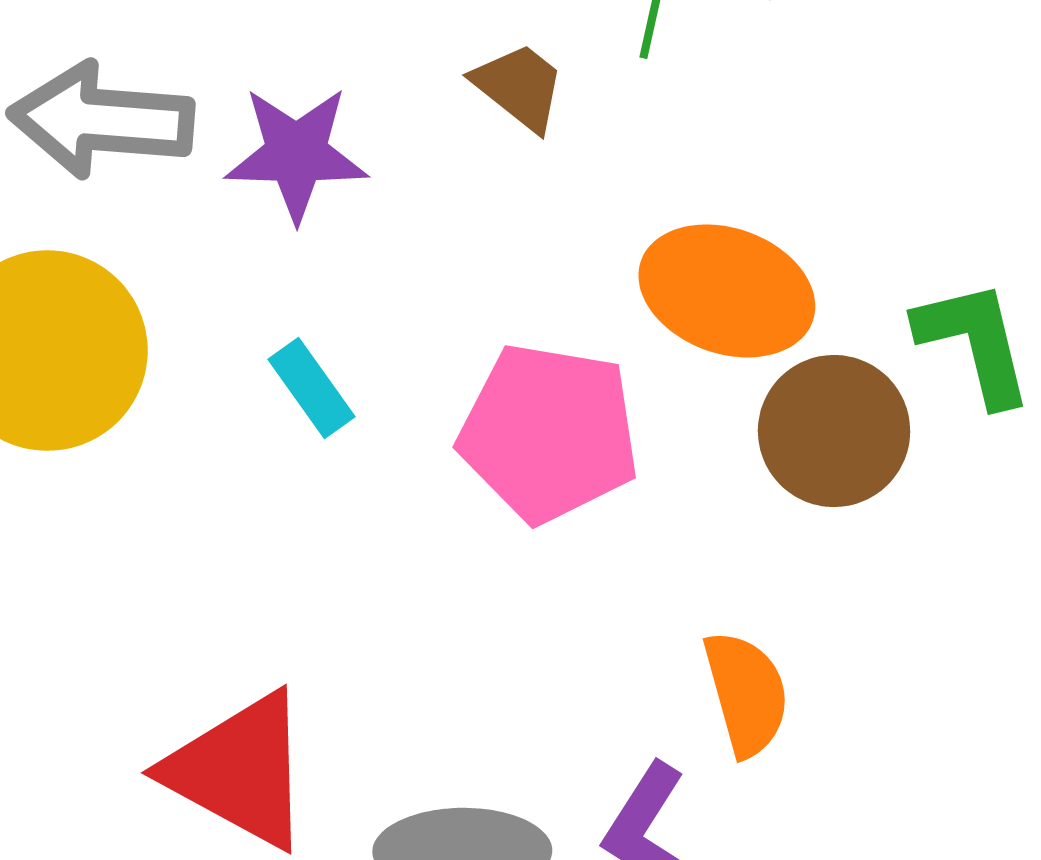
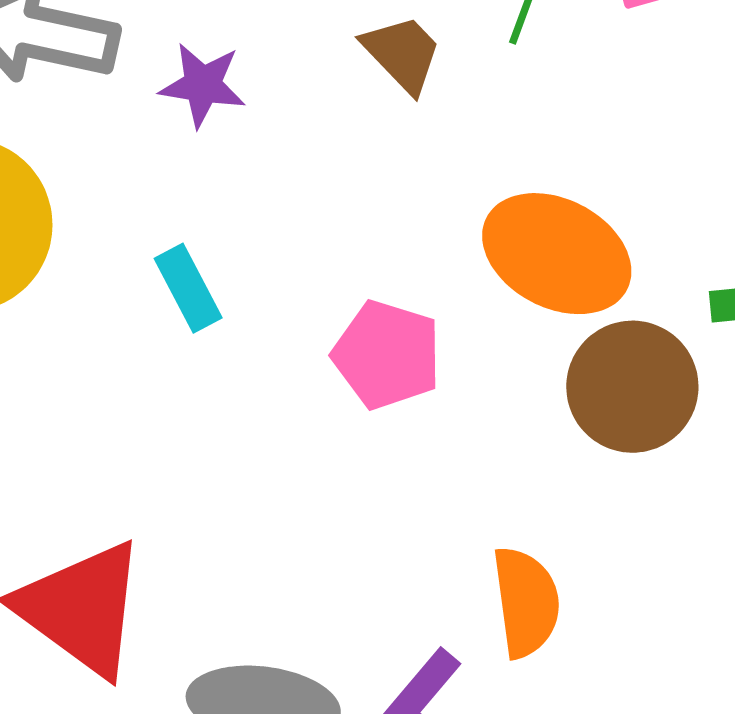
purple star: (296, 154) -> (203, 85), size x0.7
pink pentagon: (549, 433) -> (387, 355), size x0.7

